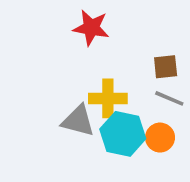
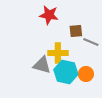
brown square: (166, 67) -> (76, 31), moved
gray line: (169, 98) -> (91, 42), moved

